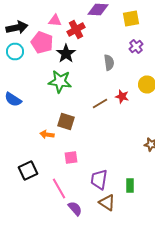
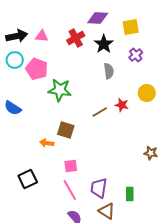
pink triangle: (55, 20) -> (42, 36), moved
pink pentagon: (42, 42) -> (37, 69), moved
black star: (66, 54) -> (104, 44), moved
pink line: (59, 188) -> (70, 190), moved

